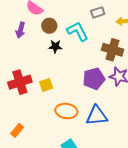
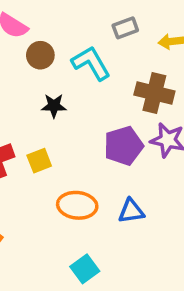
black star: (55, 46) -> (54, 106), moved
blue triangle: (97, 116) -> (131, 211), size x0.7

